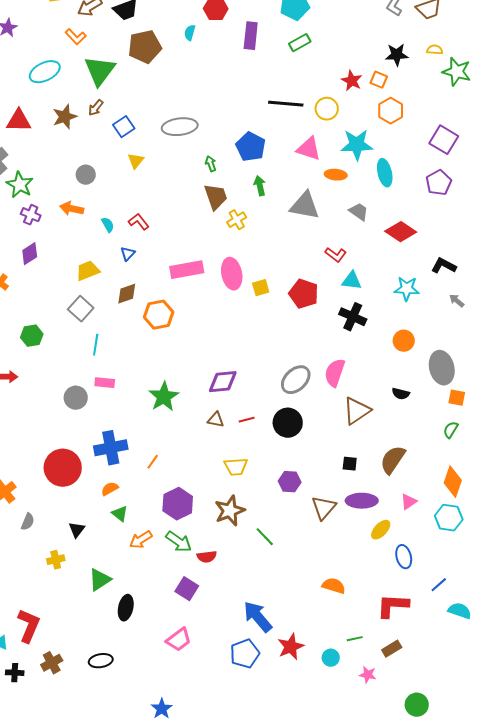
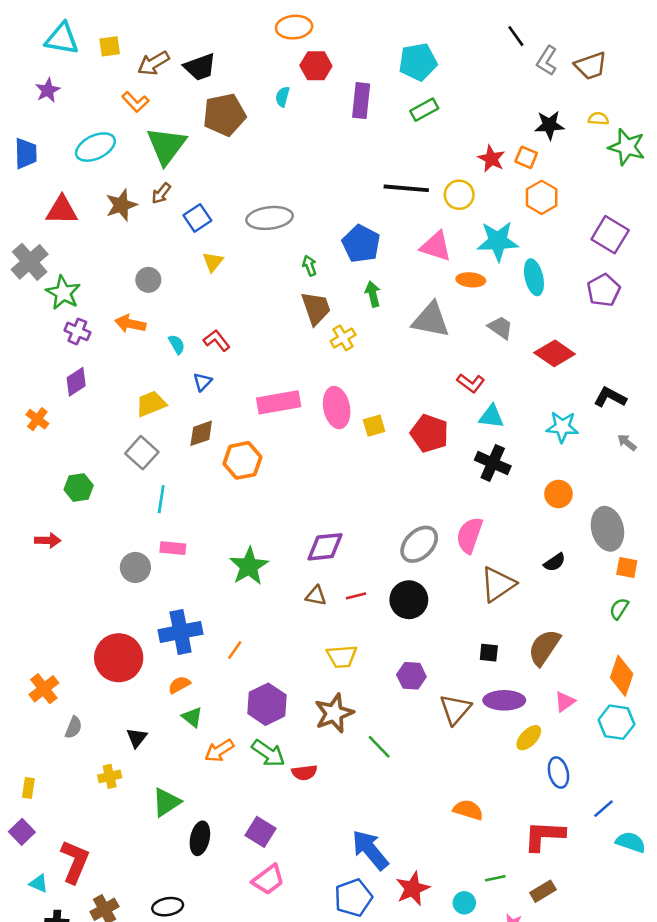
black semicircle: (401, 394) -> (555, 562), turned -48
purple square: (187, 589) -> (261, 832), moved

